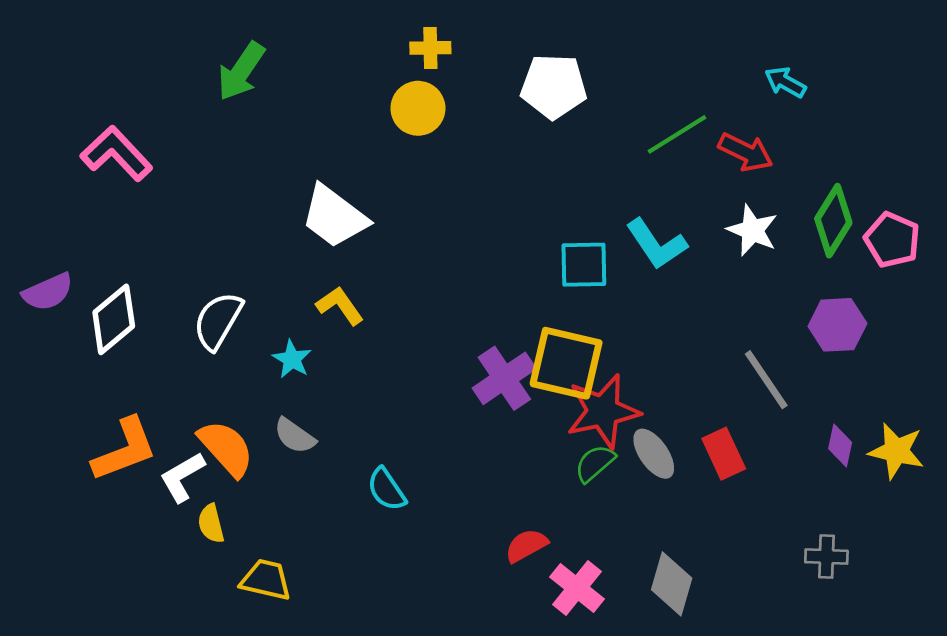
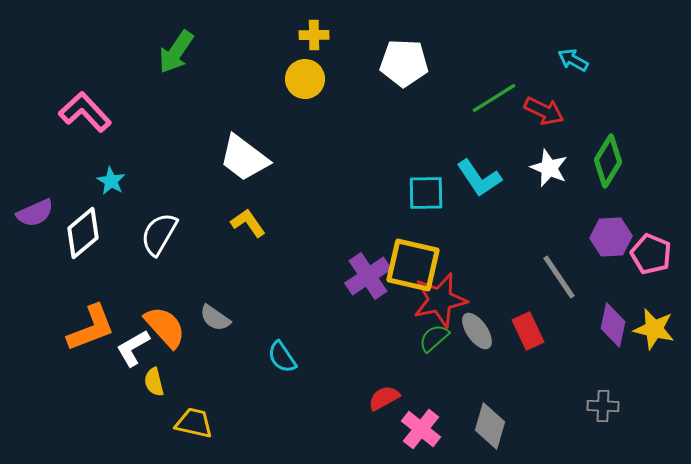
pink pentagon: (892, 240) -> (651, 254), moved
cyan star: (292, 359) -> (111, 181), moved
purple diamond: (840, 445) -> (613, 325), size x1.4

